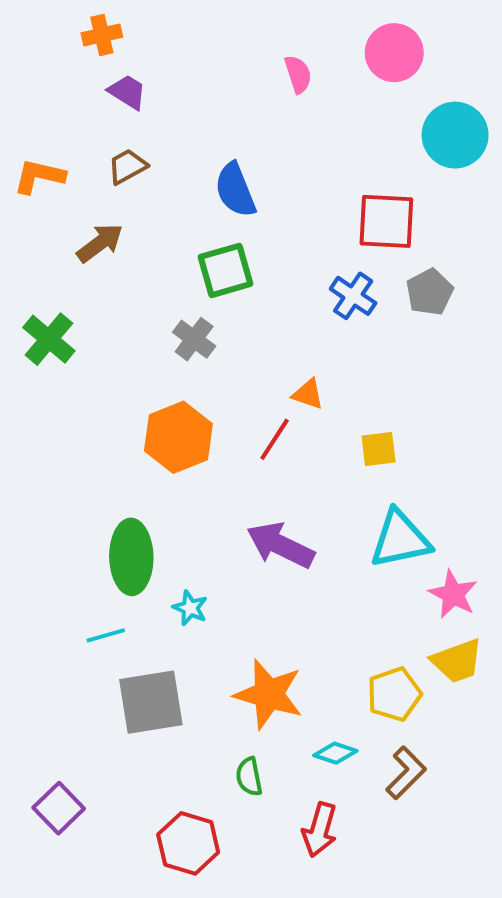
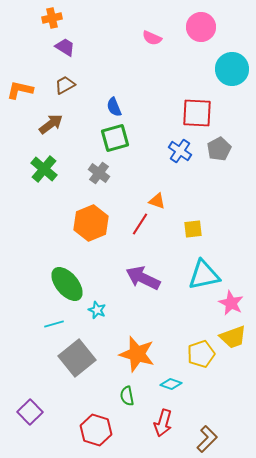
pink semicircle: (298, 74) -> (152, 38), turned 132
blue semicircle: (235, 190) -> (114, 107), moved, size x0.7
green cross: (49, 339) -> (44, 169), moved
green ellipse: (131, 557) -> (67, 284), turned -39
gray square: (151, 702) -> (77, 358), turned -30
brown L-shape: (406, 773) -> (207, 439), moved

